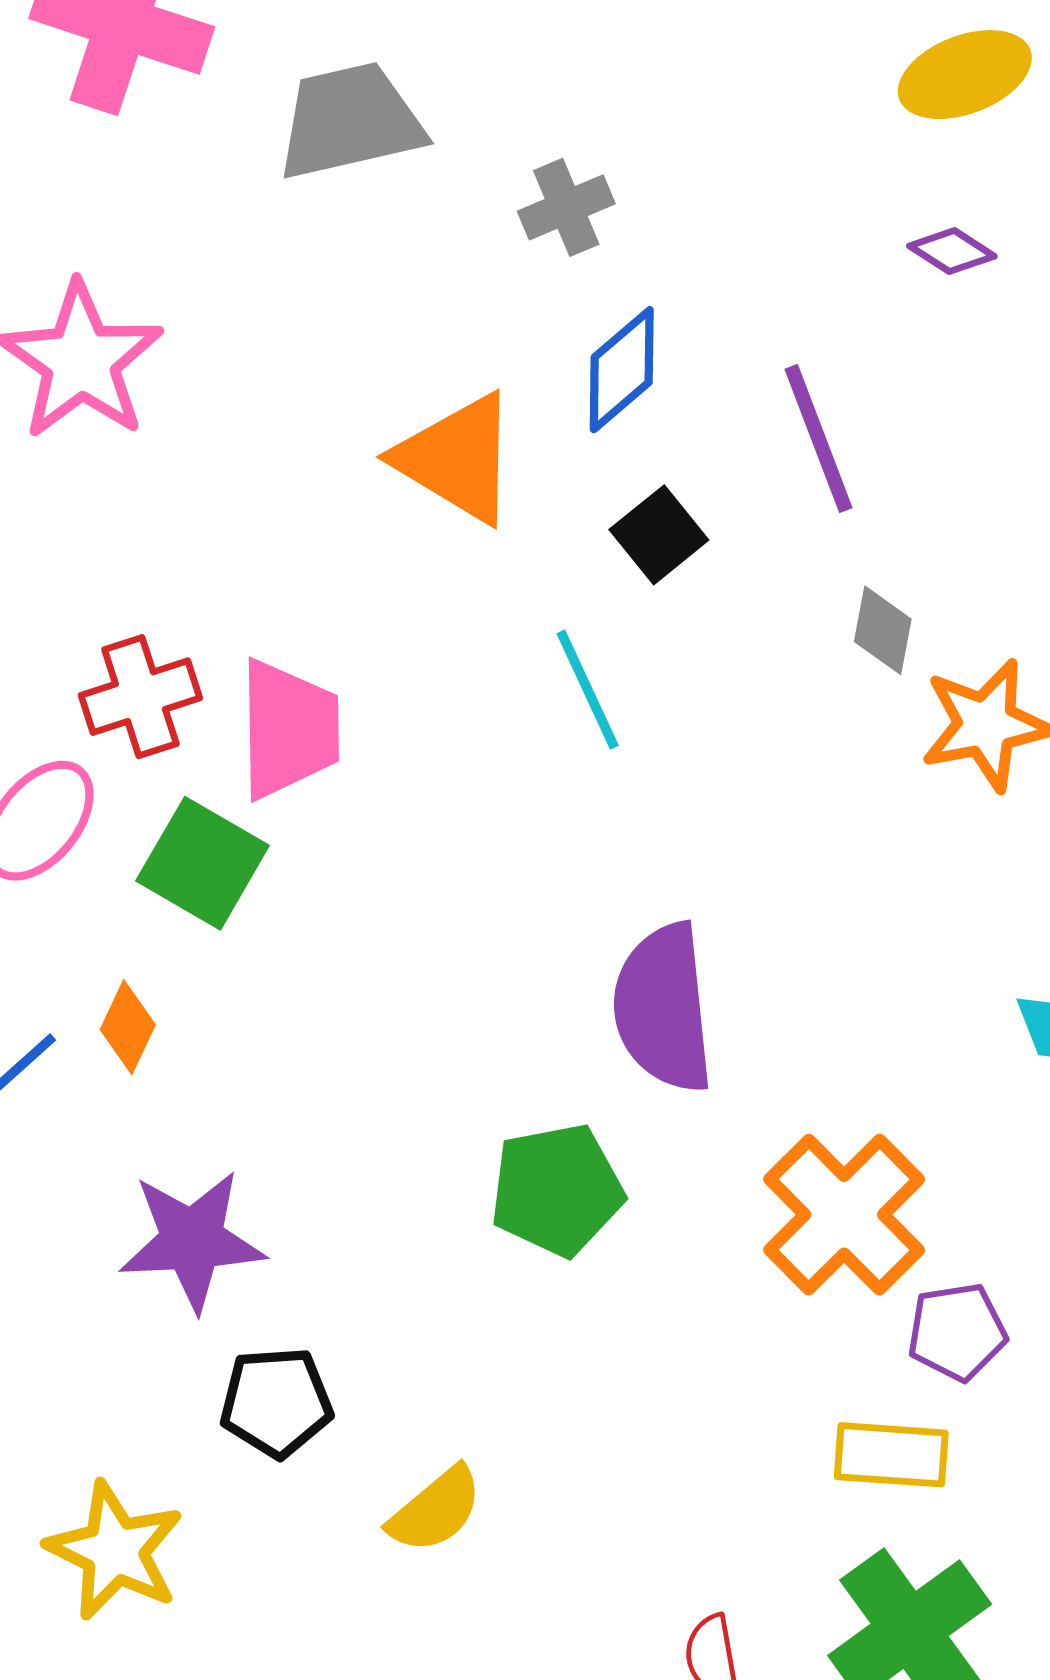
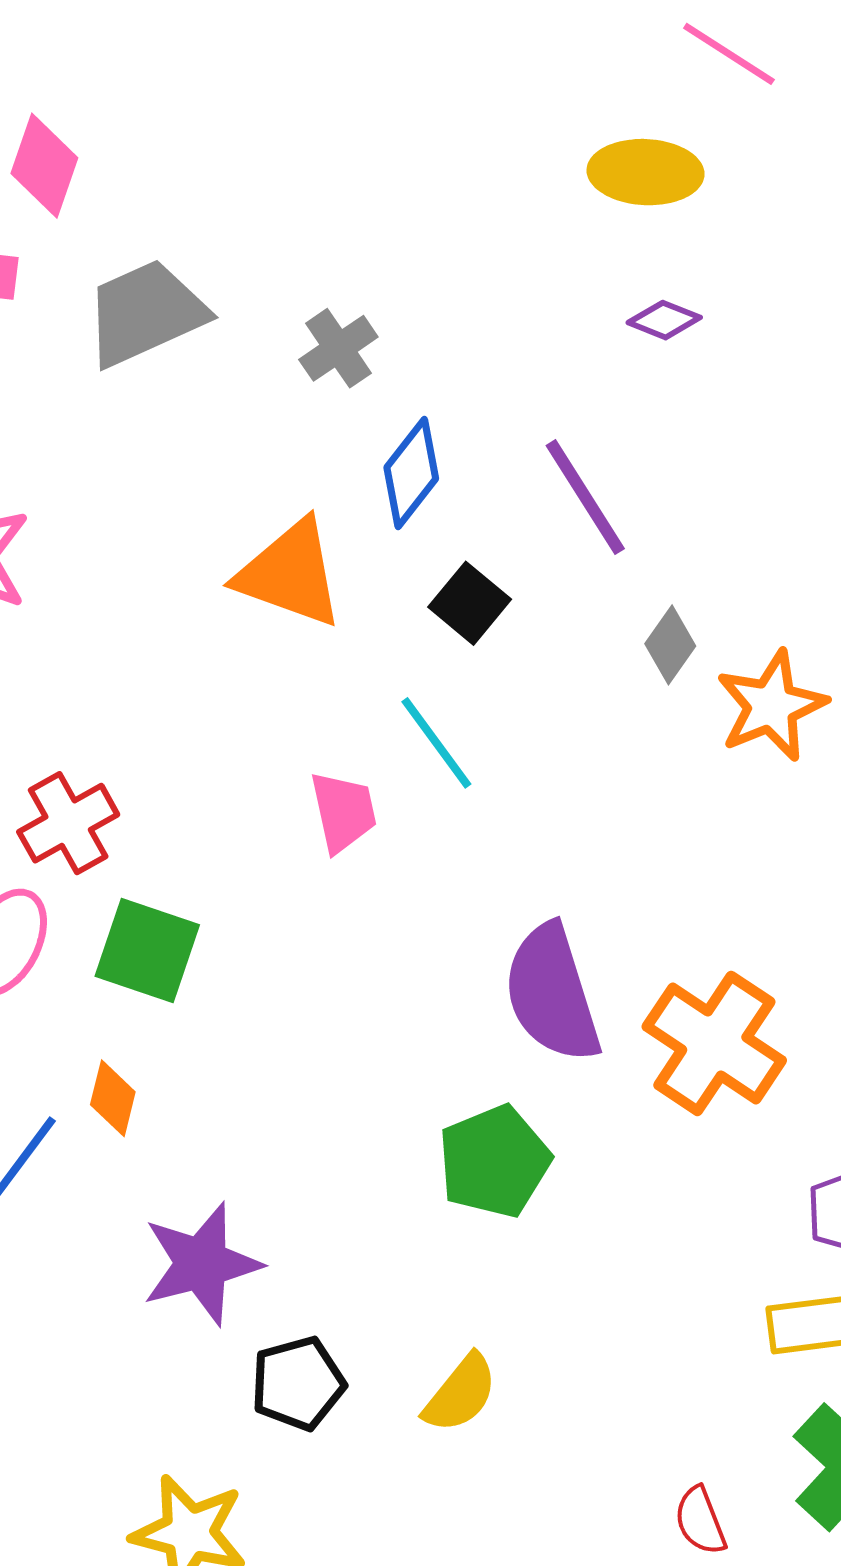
yellow ellipse: (965, 75) -> (646, 172), turned 35
gray diamond: (883, 630) -> (670, 645), turned 36
pink trapezoid: (289, 729) -> (343, 812), moved, size x0.7
orange cross: (844, 1215) -> (714, 1043), moved
yellow semicircle: (435, 1510) -> (461, 1393), moved

